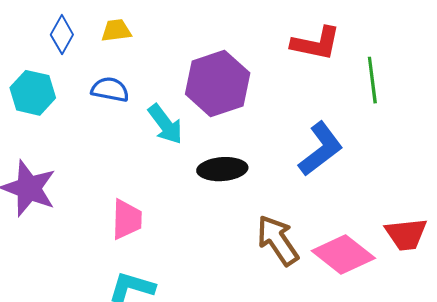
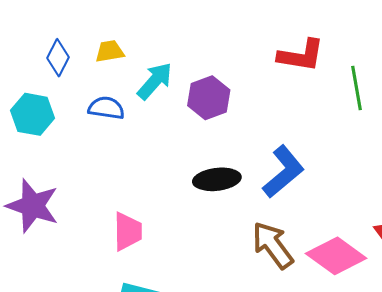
purple hexagon: (218, 83) -> (209, 98), size x0.7
cyan arrow: (165, 124) -> (155, 81), moved, turned -99
blue L-shape: (321, 149) -> (283, 172), moved

